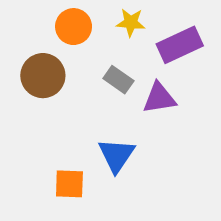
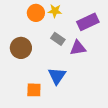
yellow star: (131, 22) -> (55, 11), moved
brown circle: (43, 76) -> (21, 48), moved

